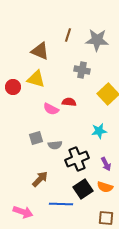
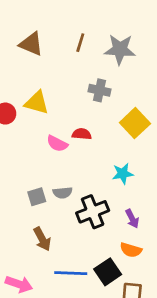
brown triangle: (40, 51) -> (31, 44), moved
gray square: (36, 138) -> (37, 197), moved
brown arrow: (40, 179) -> (42, 239), turned 108
black square: (83, 189) -> (108, 272), moved

